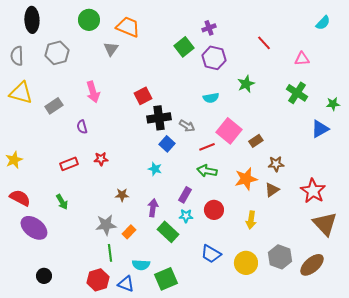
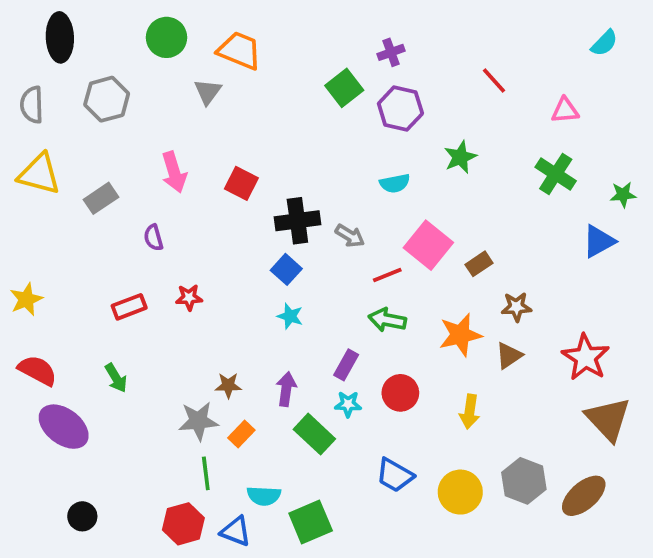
red square: (143, 96) -> (241, 183), moved, turned -36
blue square: (167, 144) -> (286, 269), moved
brown star: (122, 195) -> (228, 385), moved

